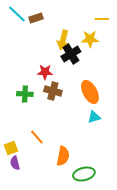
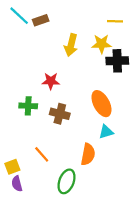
black cross: (71, 54) -> (117, 61), moved, turned 30
brown cross: (53, 91) -> (60, 114), moved
orange semicircle: (63, 156) -> (88, 154), moved
green ellipse: (84, 174) -> (67, 181), moved, turned -55

